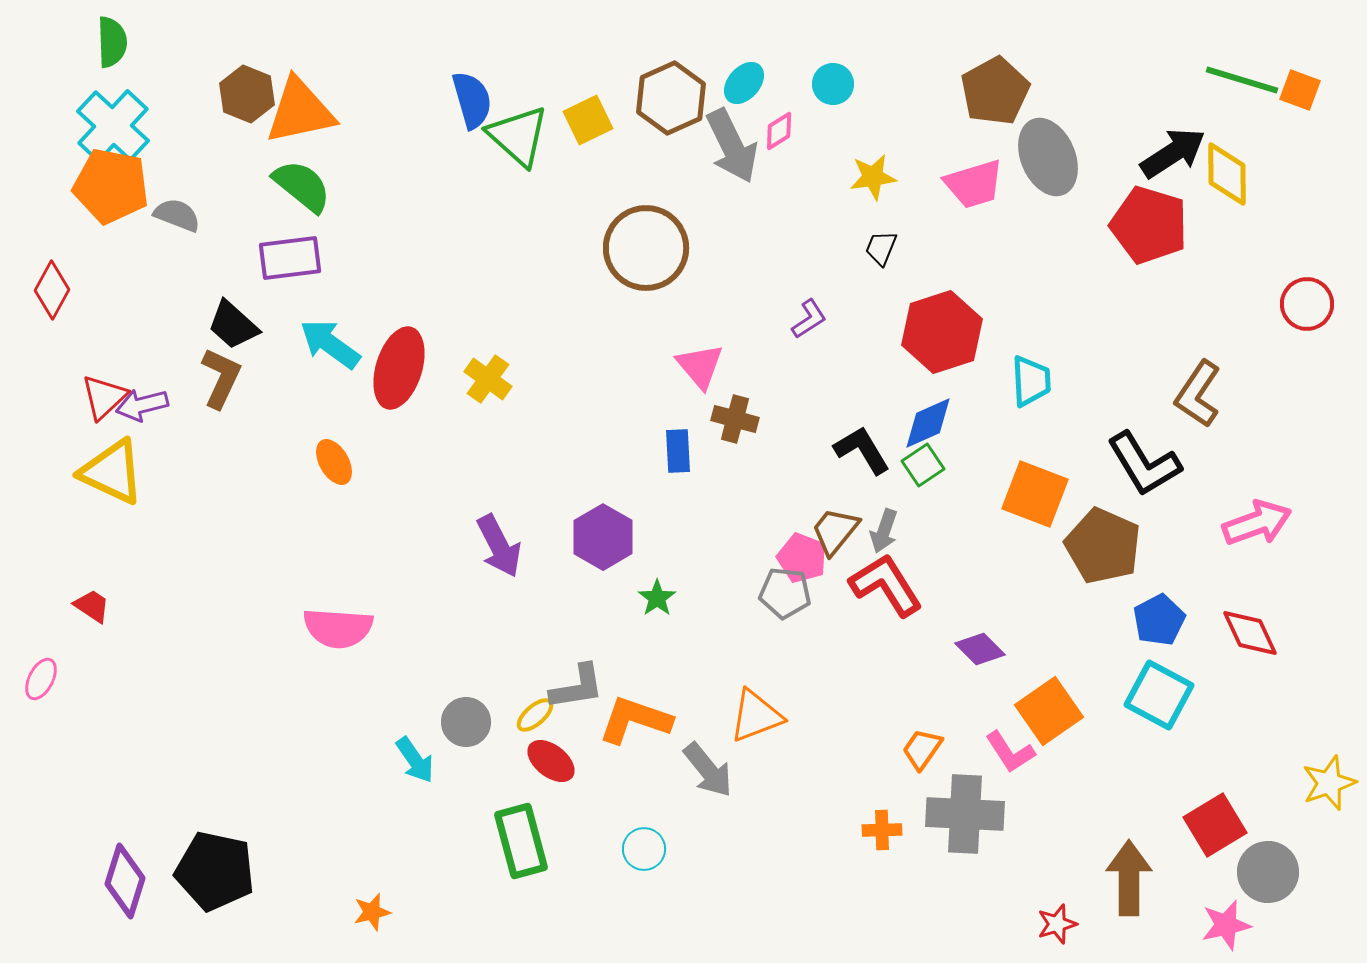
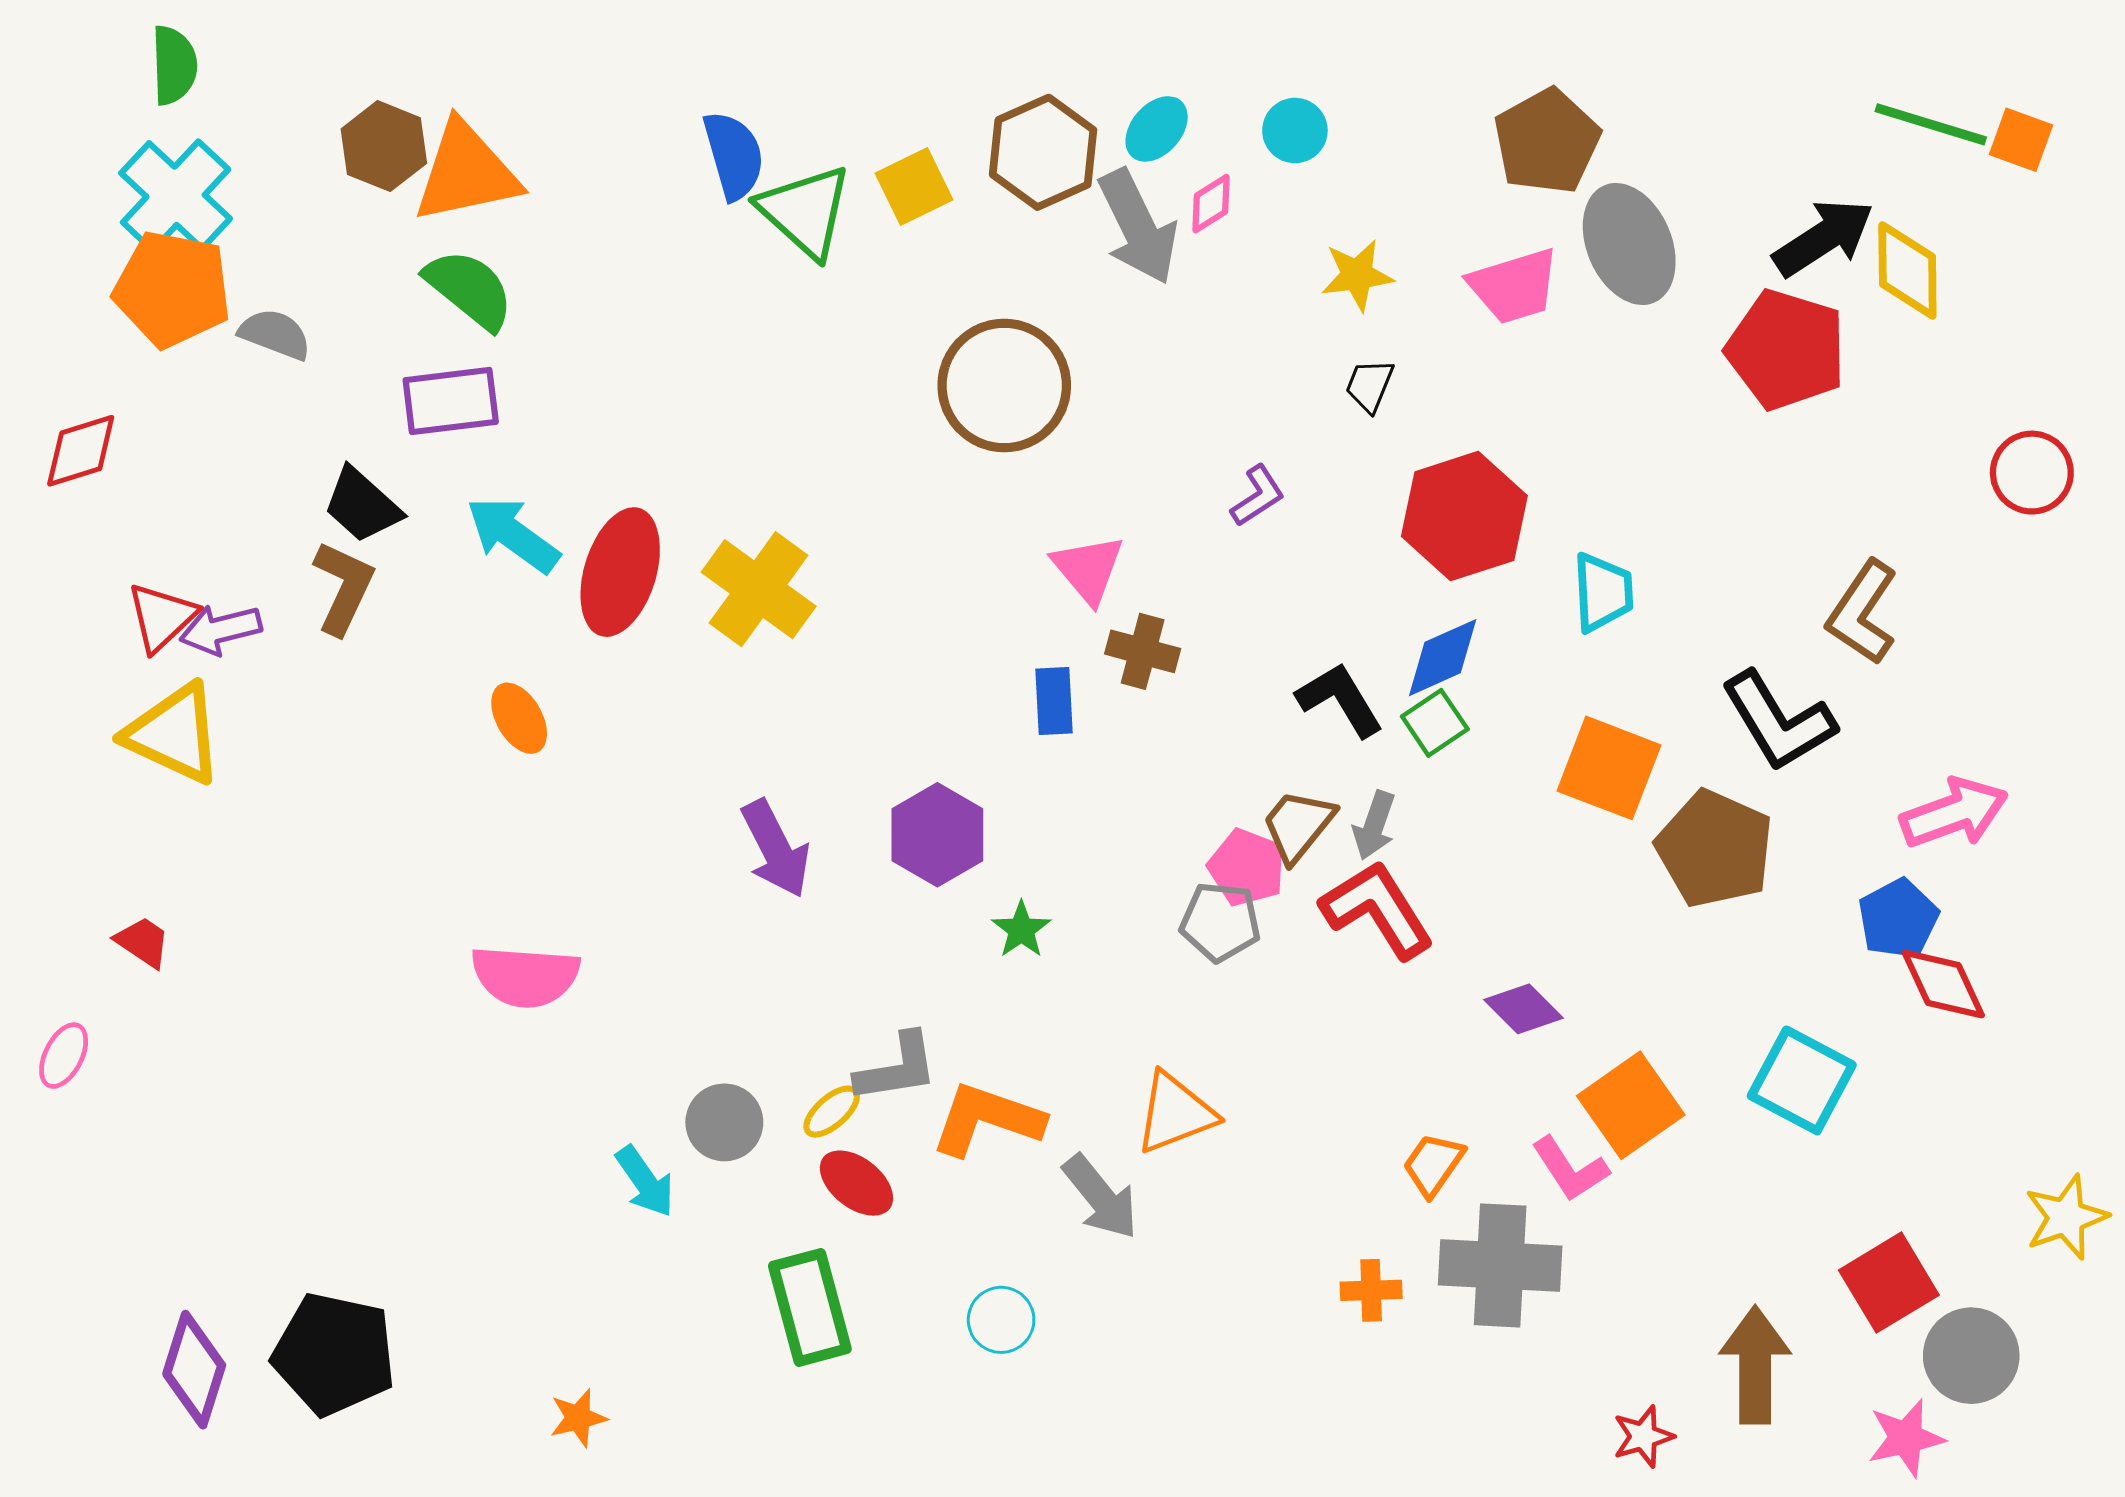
red diamond: (52, 290) -> (81, 451), turned 44
yellow cross: (488, 379) -> (759, 589), size x1.5
blue pentagon: (1159, 620) -> (1898, 919), moved

